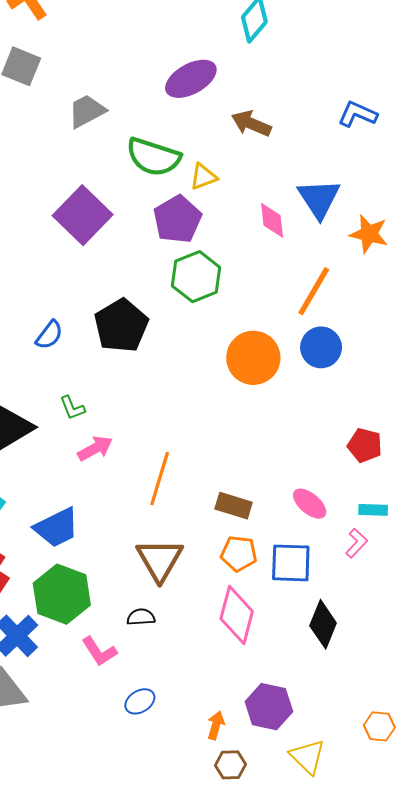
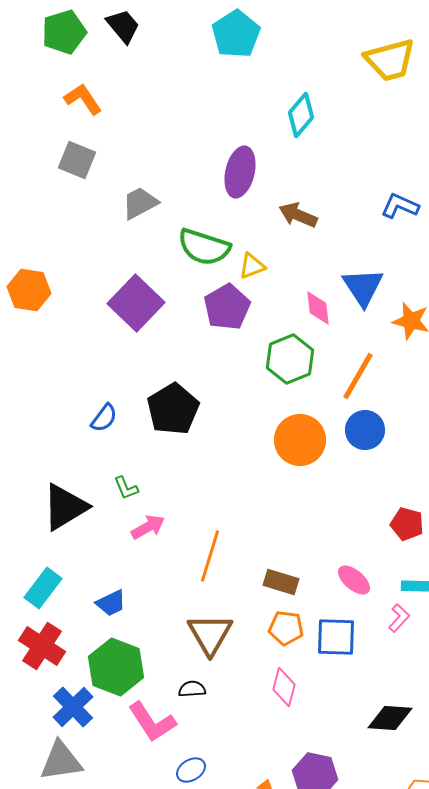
purple ellipse: (191, 79) -> (240, 172), turned -48
green hexagon: (196, 277) -> (290, 359), moved
blue trapezoid: (57, 528) -> (111, 603), size x0.7
pink diamond: (237, 615) -> (284, 687), size x0.7
black diamond: (323, 624) -> (390, 718), moved, turned 72
pink L-shape: (99, 651) -> (152, 722), size x1.4

